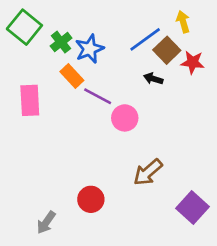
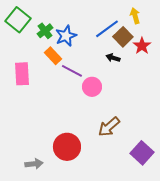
red star: (193, 62) -> (142, 46), turned 30
red circle: (91, 199) -> (67, 147), size x1.4
gray arrow: (46, 222) -> (34, 164), turned -132

